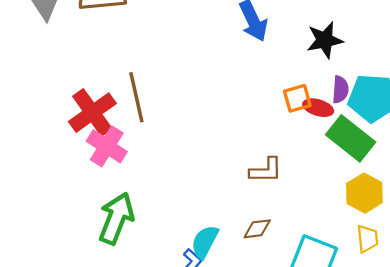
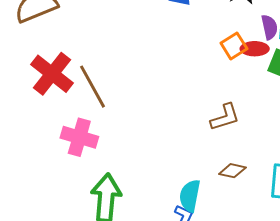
red cross: (92, 113) -> (52, 74), moved
brown diamond: (257, 229) -> (232, 171), turned 36

